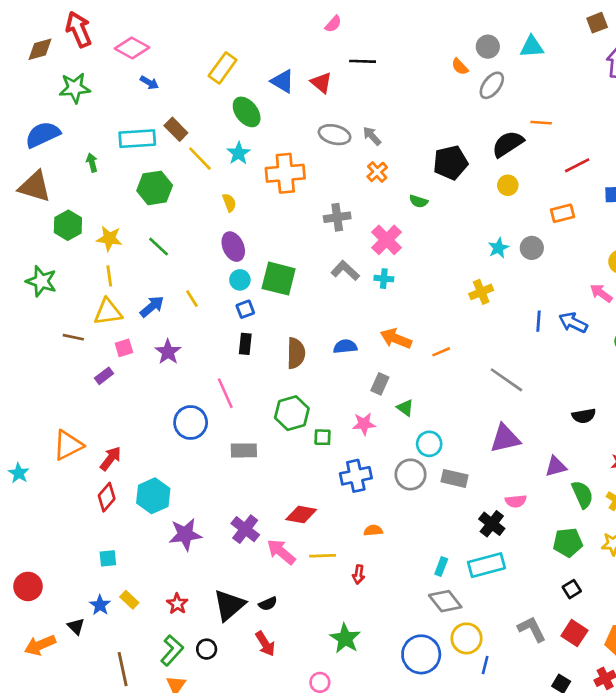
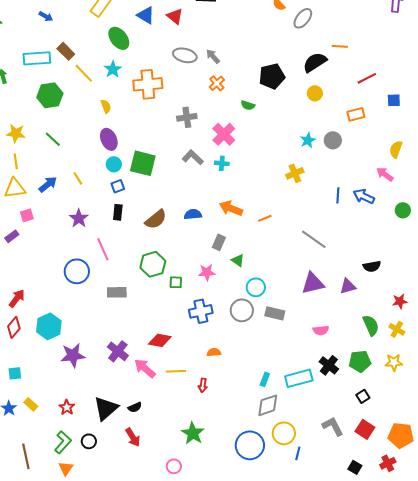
purple star: (168, 352) -> (79, 218), moved
brown semicircle: (296, 353) -> (156, 219), turned 50
purple triangle: (556, 466) -> (348, 286), moved
black cross: (492, 524) -> (329, 365), moved
gray diamond: (445, 601) -> (268, 405), turned -70

